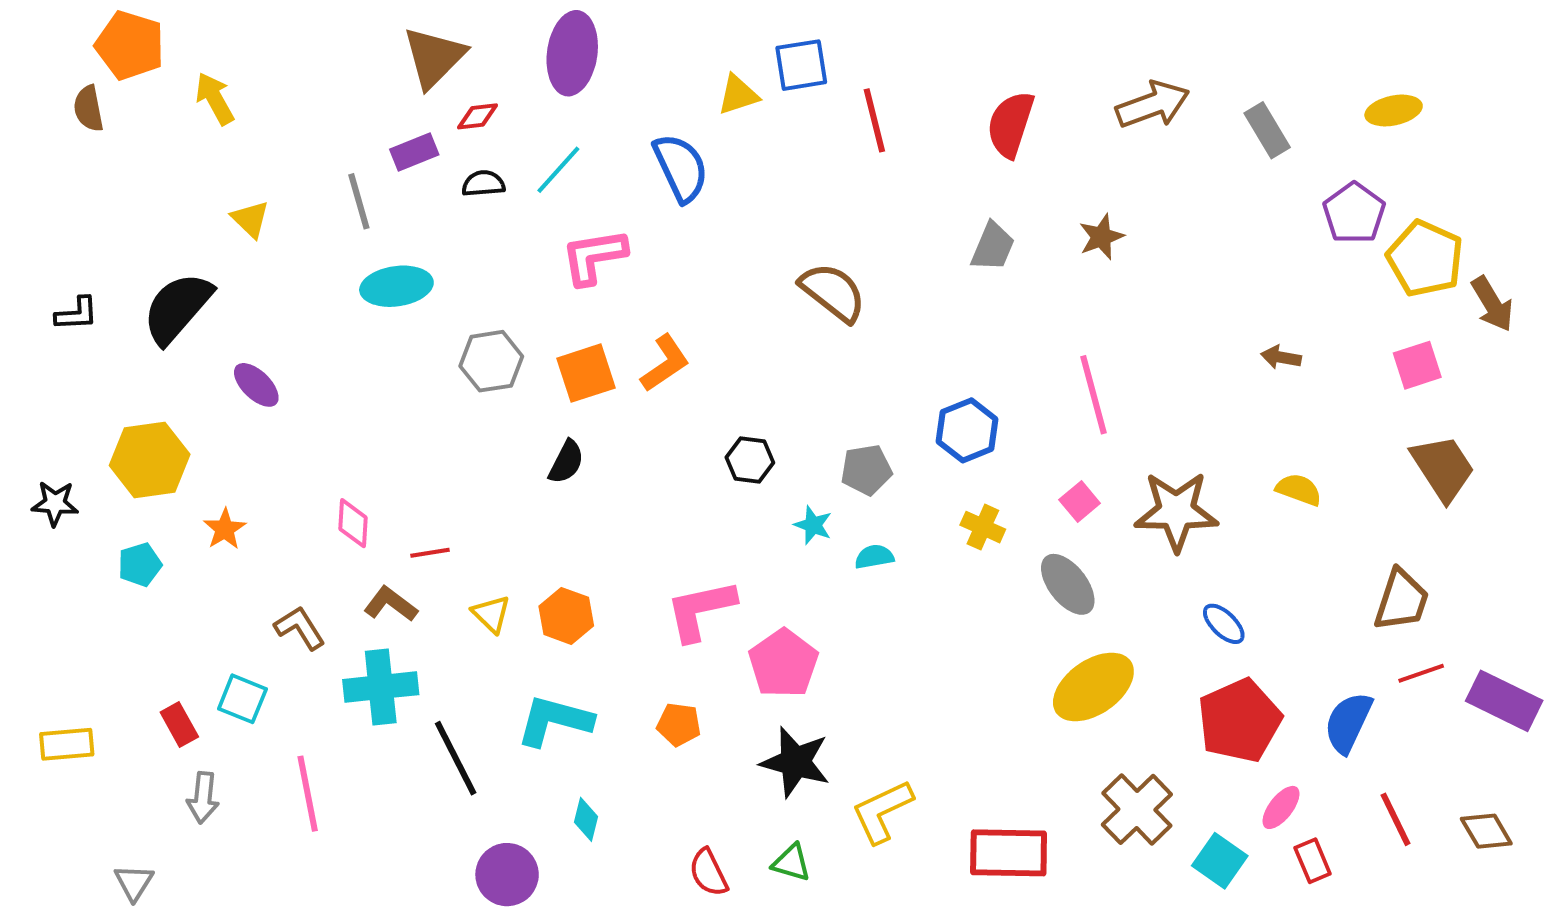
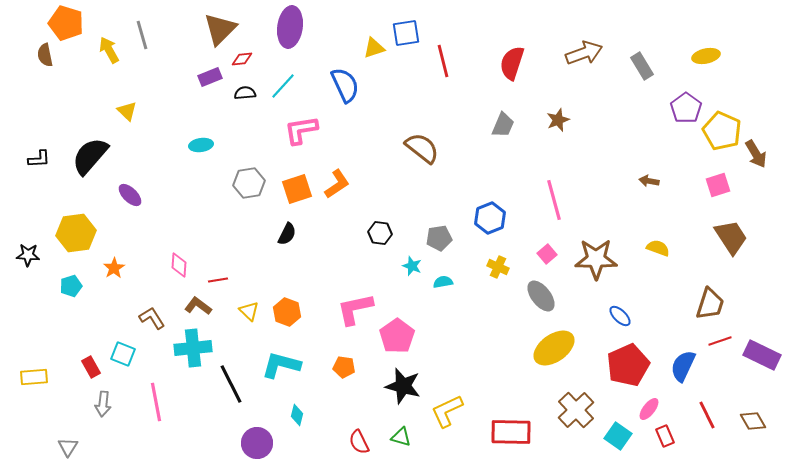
gray line: (359, 201) -> (142, 35), moved
cyan ellipse: (396, 286) -> (201, 145), size x0.7

